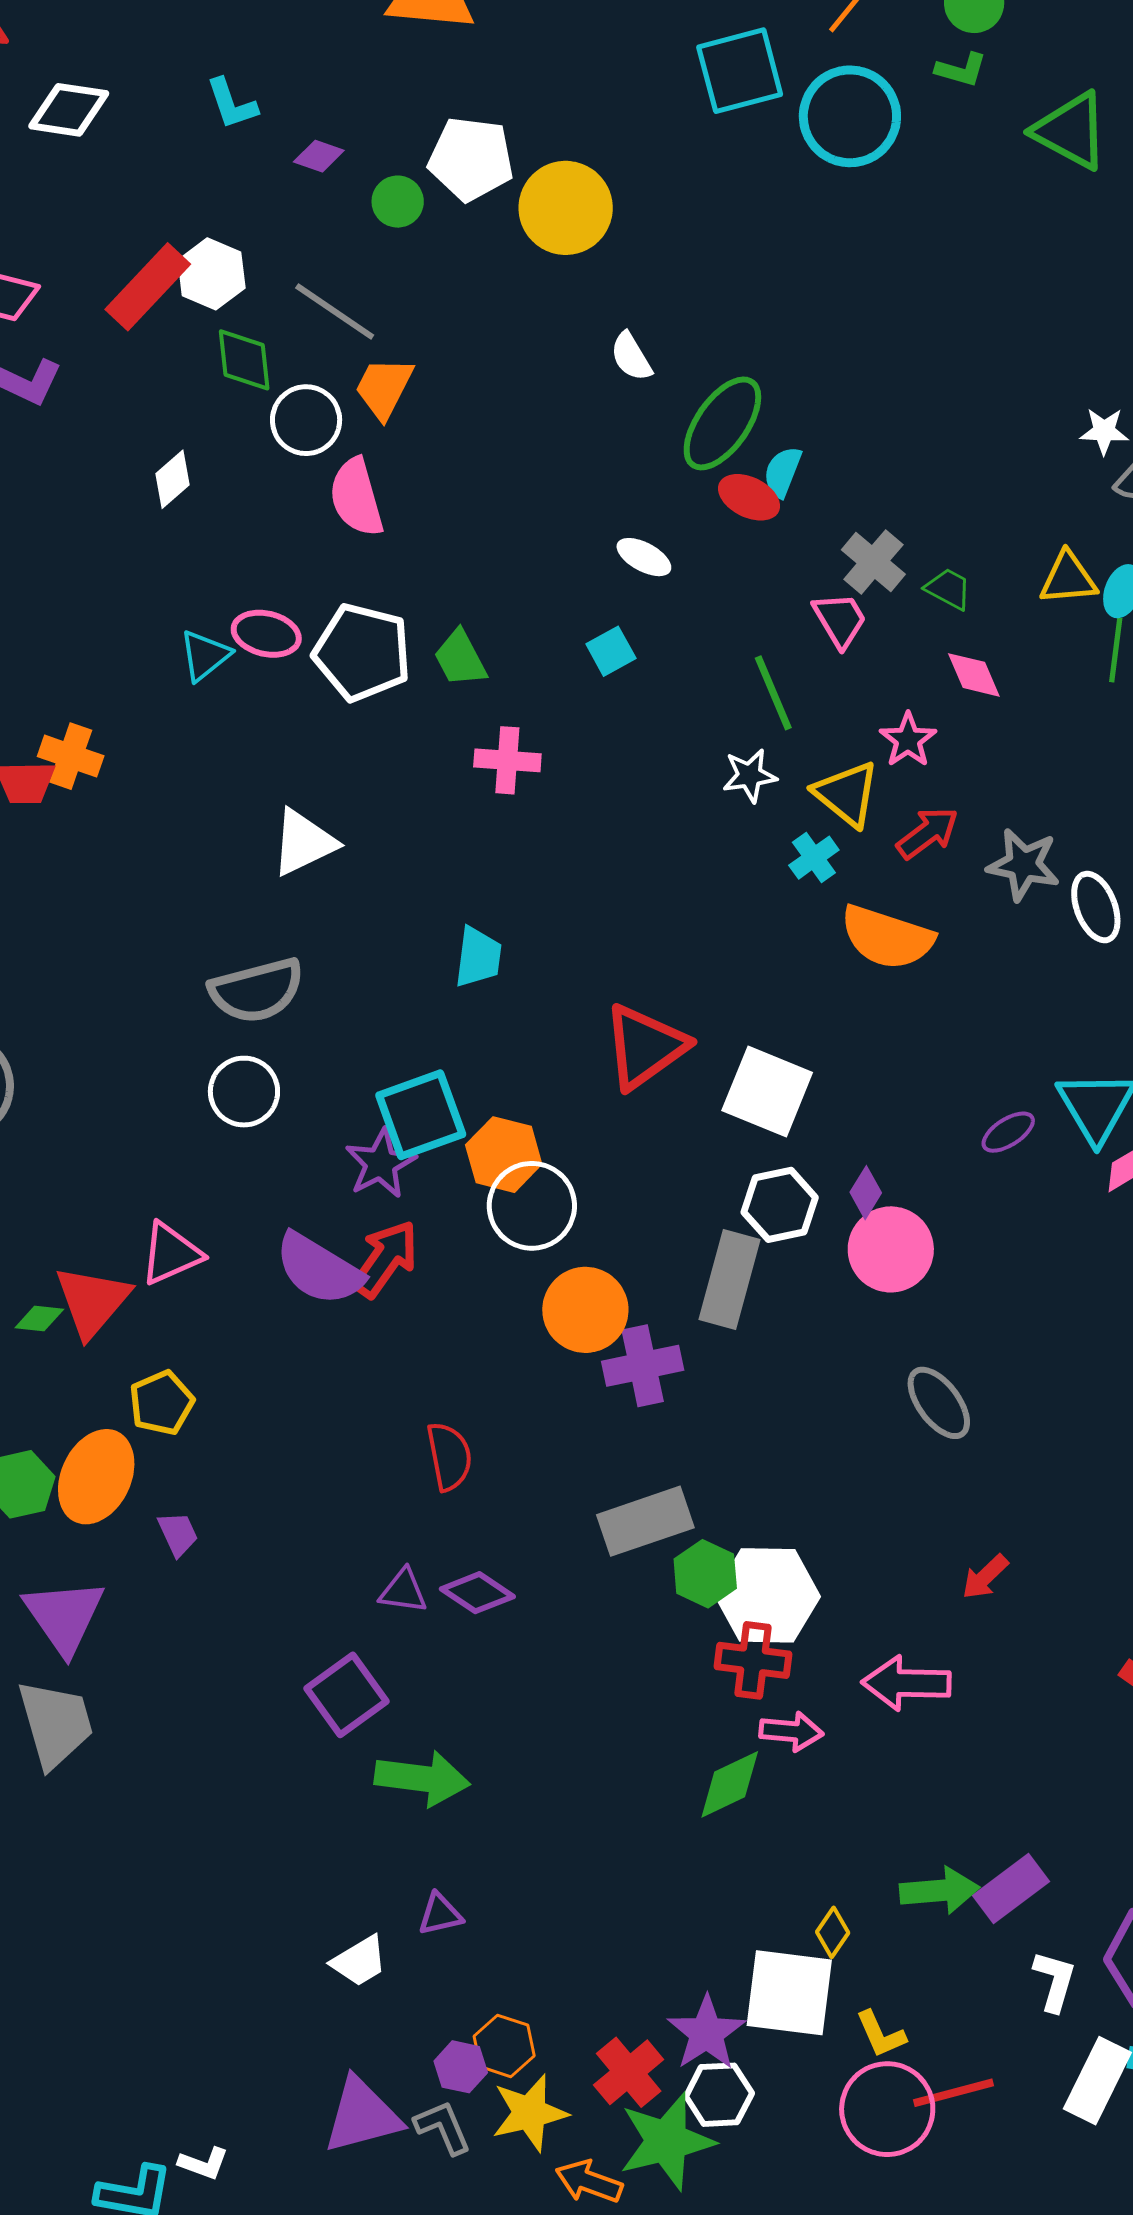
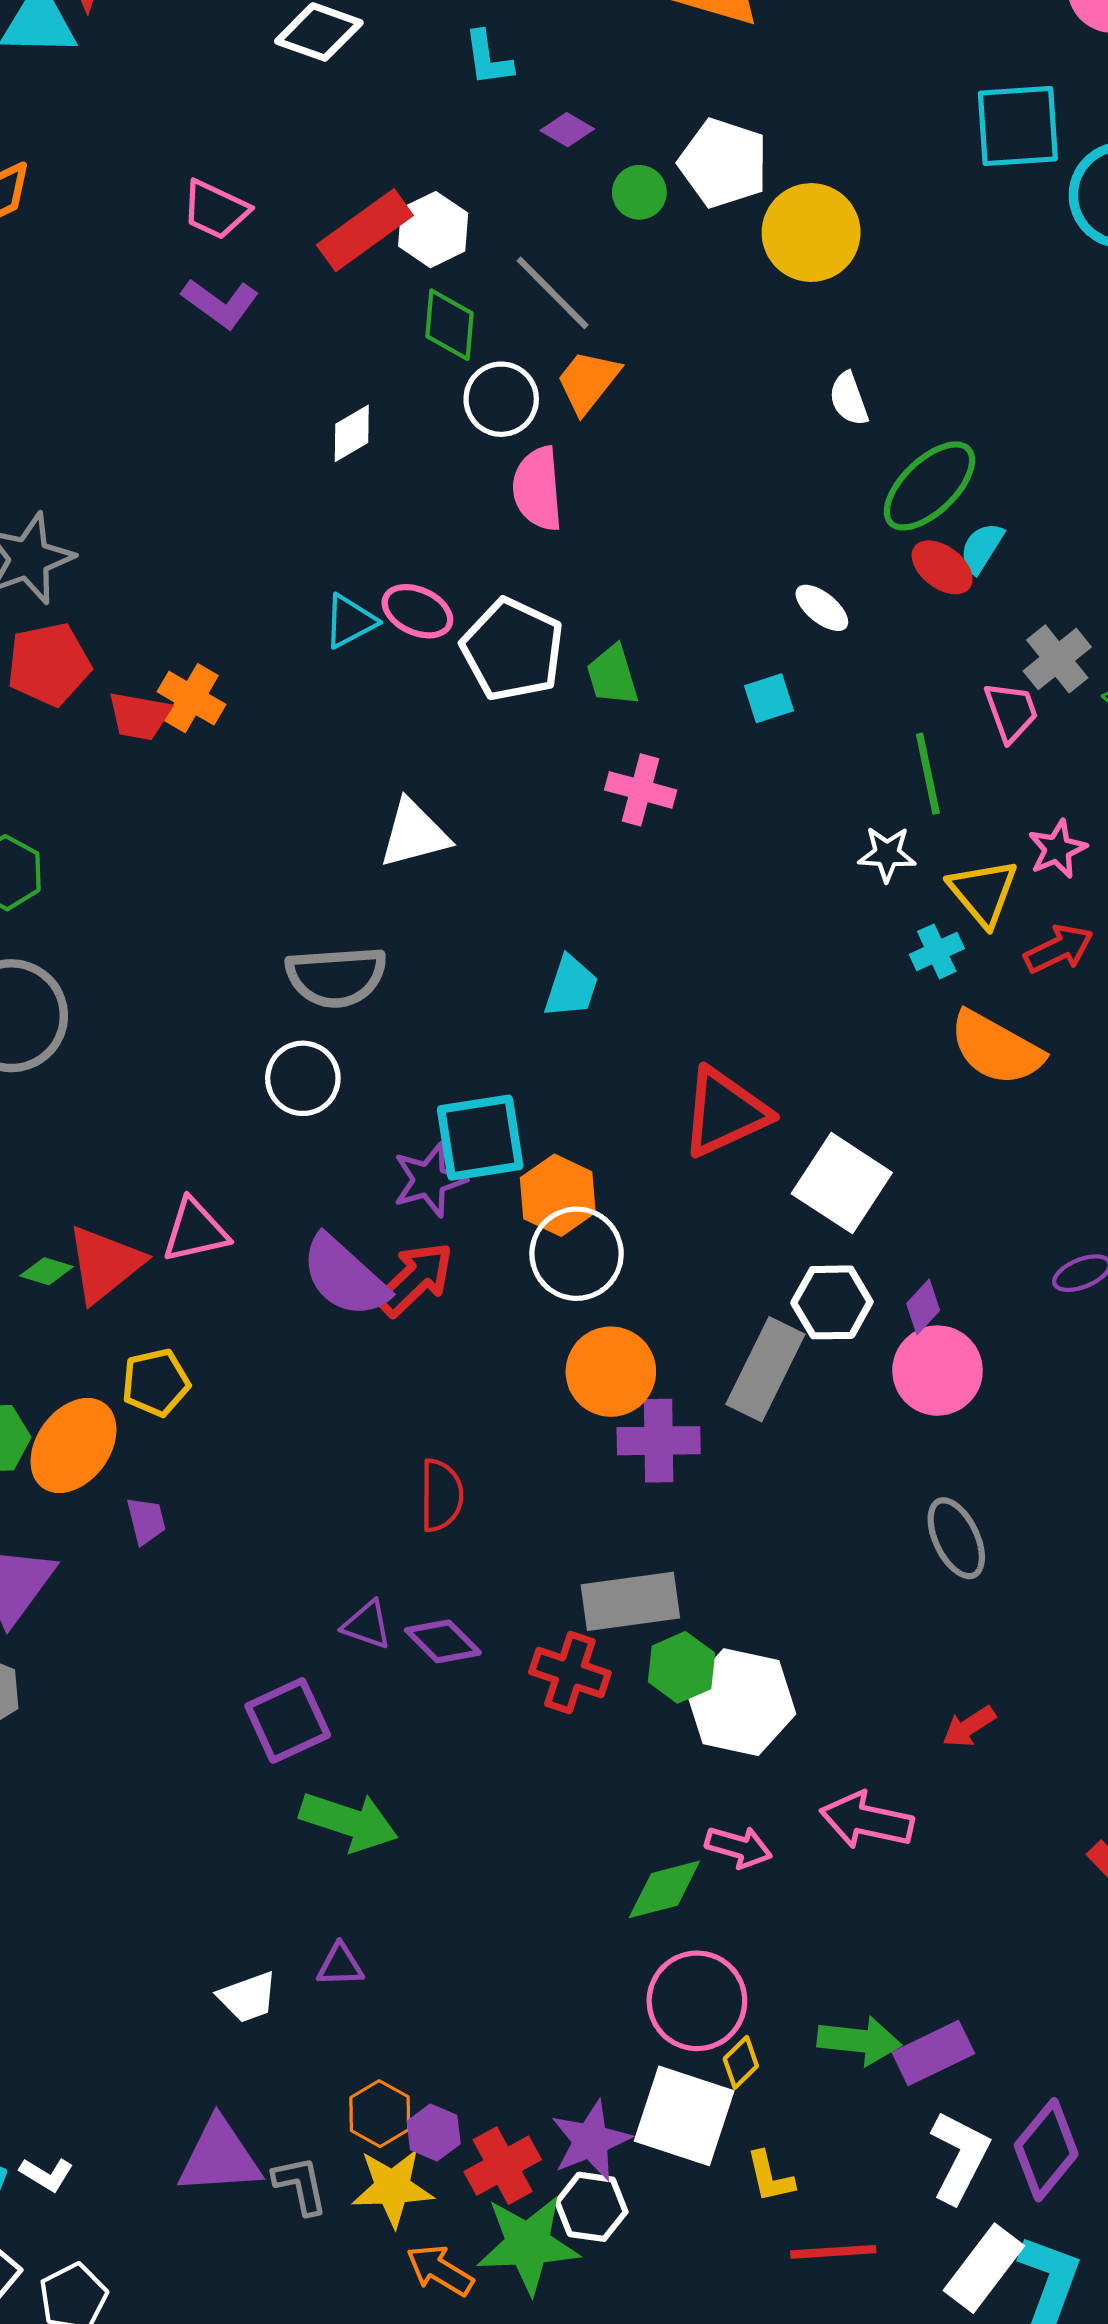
red cross: (753, 1660) -> (570, 1673), moved
white L-shape: (1055, 1981) -> (960, 2157), size x1.4
purple hexagon: (461, 2067) -> (434, 2132), moved
pink circle: (887, 2109) -> (697, 2001), moved

